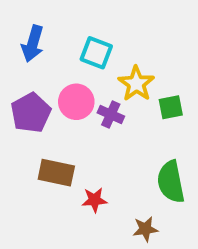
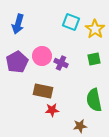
cyan square: (96, 53) -> (71, 22), moved
yellow star: (136, 84) -> (95, 29), moved
brown rectangle: (56, 173) -> (43, 91), moved

